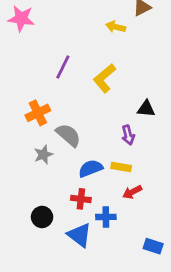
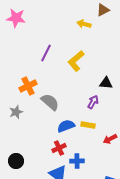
purple arrow: (128, 135) -> (93, 102), turned -136
gray star: (43, 155) -> (16, 112), moved
red arrow: (132, 192) -> (110, 139), moved
red cross: (81, 199) -> (59, 148), turned -32
black circle: (42, 217) -> (16, 161), moved

